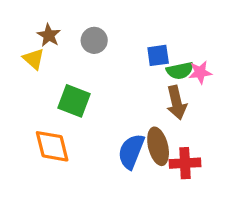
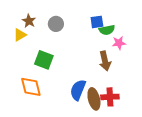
blue square: (158, 55) -> (97, 22), moved
yellow triangle: (34, 59) -> (20, 35), turned 48
green semicircle: (180, 71) -> (107, 30), moved
brown ellipse: (158, 146) -> (94, 99), moved

